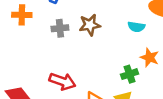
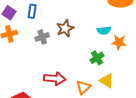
cyan semicircle: (136, 27) -> (104, 30), moved
green cross: (130, 74) -> (97, 58), moved

